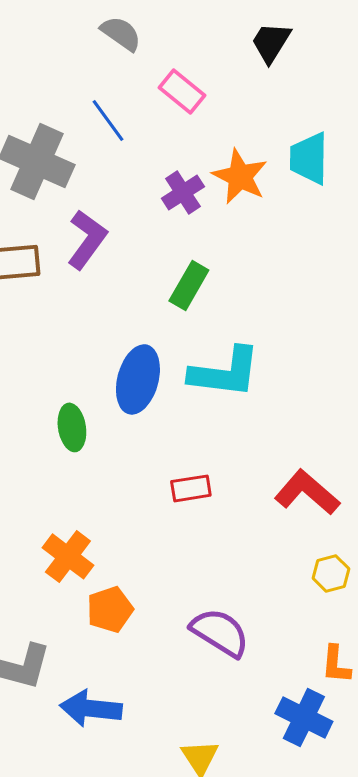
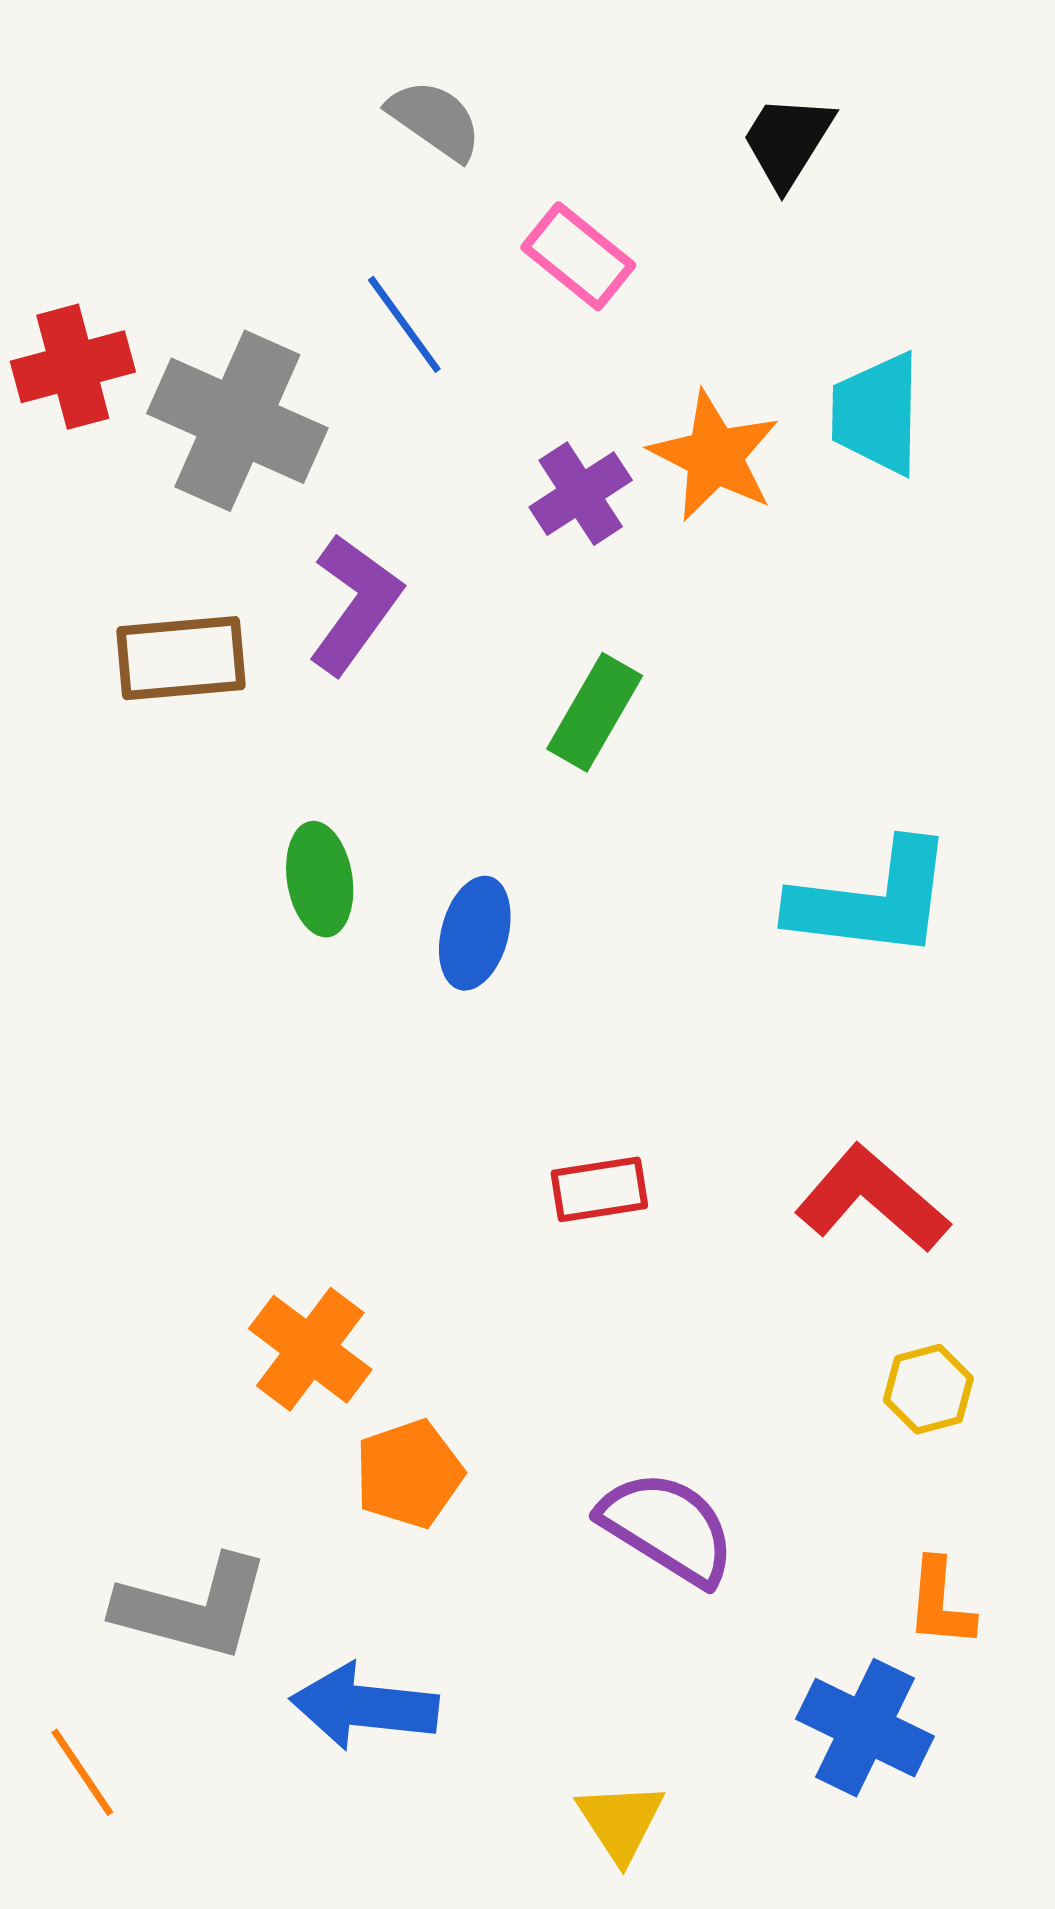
cyan L-shape: (225, 372) -> (872, 900), moved
blue ellipse: (138, 379) -> (475, 933), size x0.7
green ellipse: (72, 427) -> (320, 879), moved

